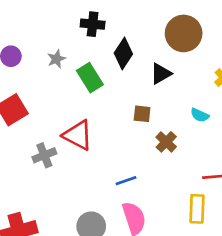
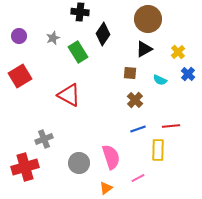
black triangle: (161, 74) -> (144, 49), moved
brown square: (142, 114) -> (130, 73), moved
gray cross: (44, 155) -> (44, 139), moved
blue line: (126, 181) -> (138, 129), moved

